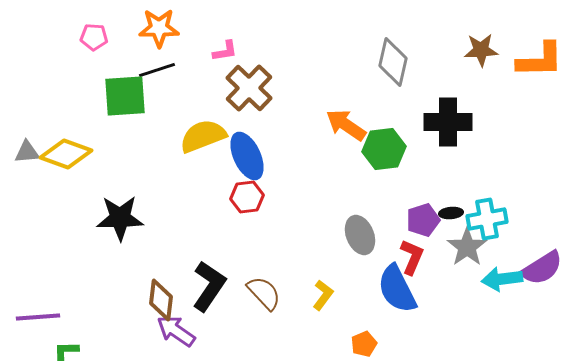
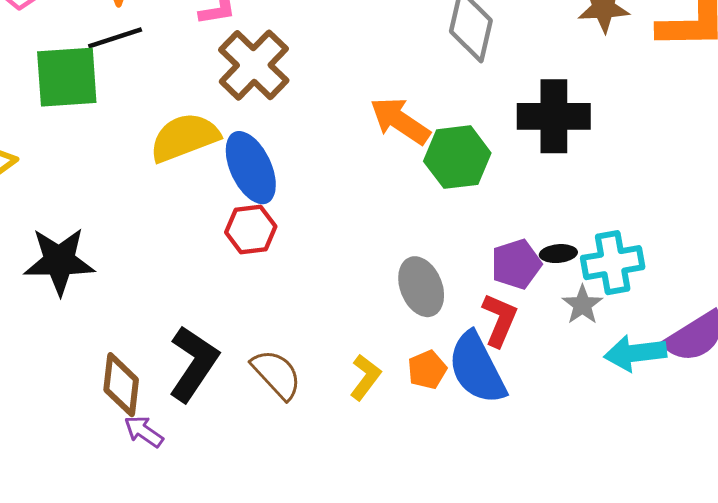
gray star: (467, 247) -> (582, 305), size x0.7
purple arrow: (176, 331) -> (144, 431), size x0.7
orange pentagon: (364, 344) -> (427, 370), moved

